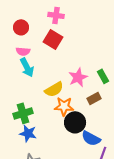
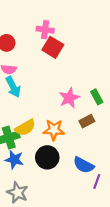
red square: (53, 39) -> (53, 47), moved
yellow semicircle: (54, 89) -> (25, 128), moved
black circle: (75, 122) -> (47, 157), moved

